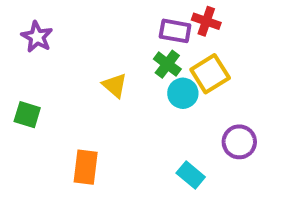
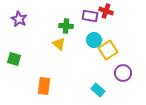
green cross: (167, 64) -> (66, 26), moved, turned -32
yellow square: (210, 74) -> (108, 50), moved
cyan circle: (183, 93) -> (94, 40), moved

